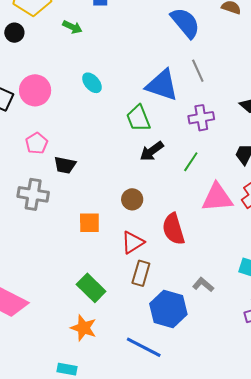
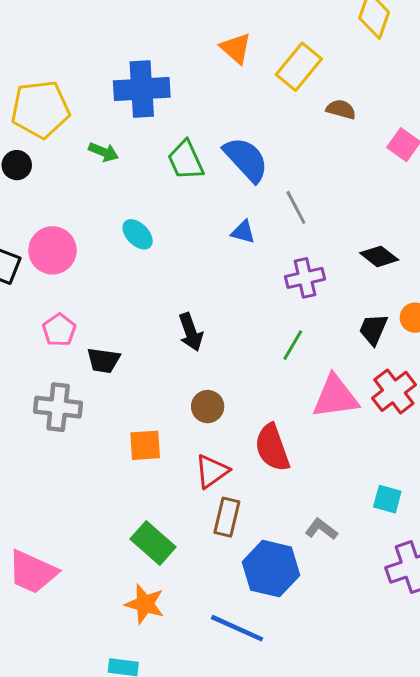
blue semicircle: (185, 23) -> (246, 159), moved
blue triangle: (162, 85) -> (243, 232), size x0.5
green trapezoid: (138, 118) -> (186, 160), moved
black arrow: (152, 151) -> (191, 332), moved, turned -70

